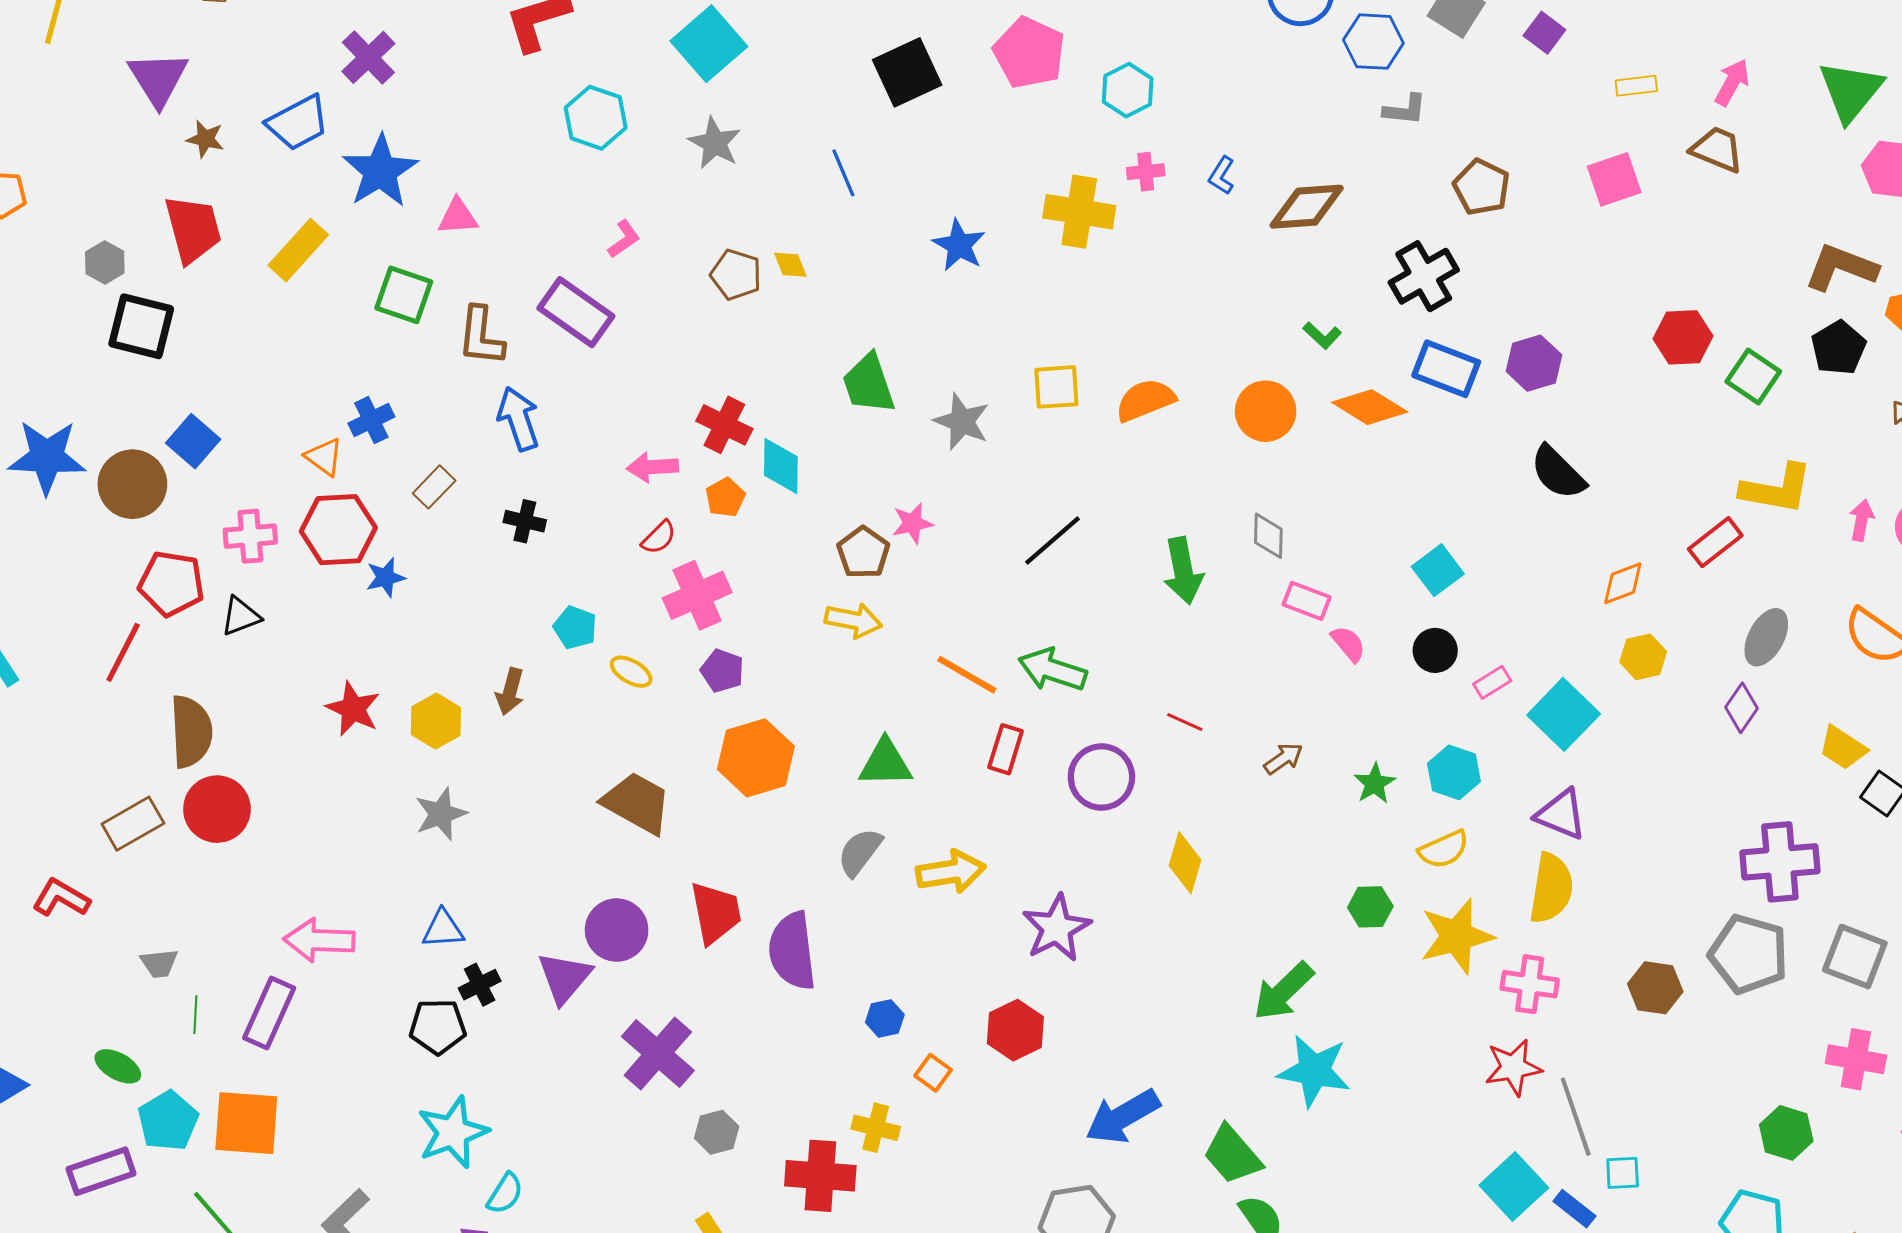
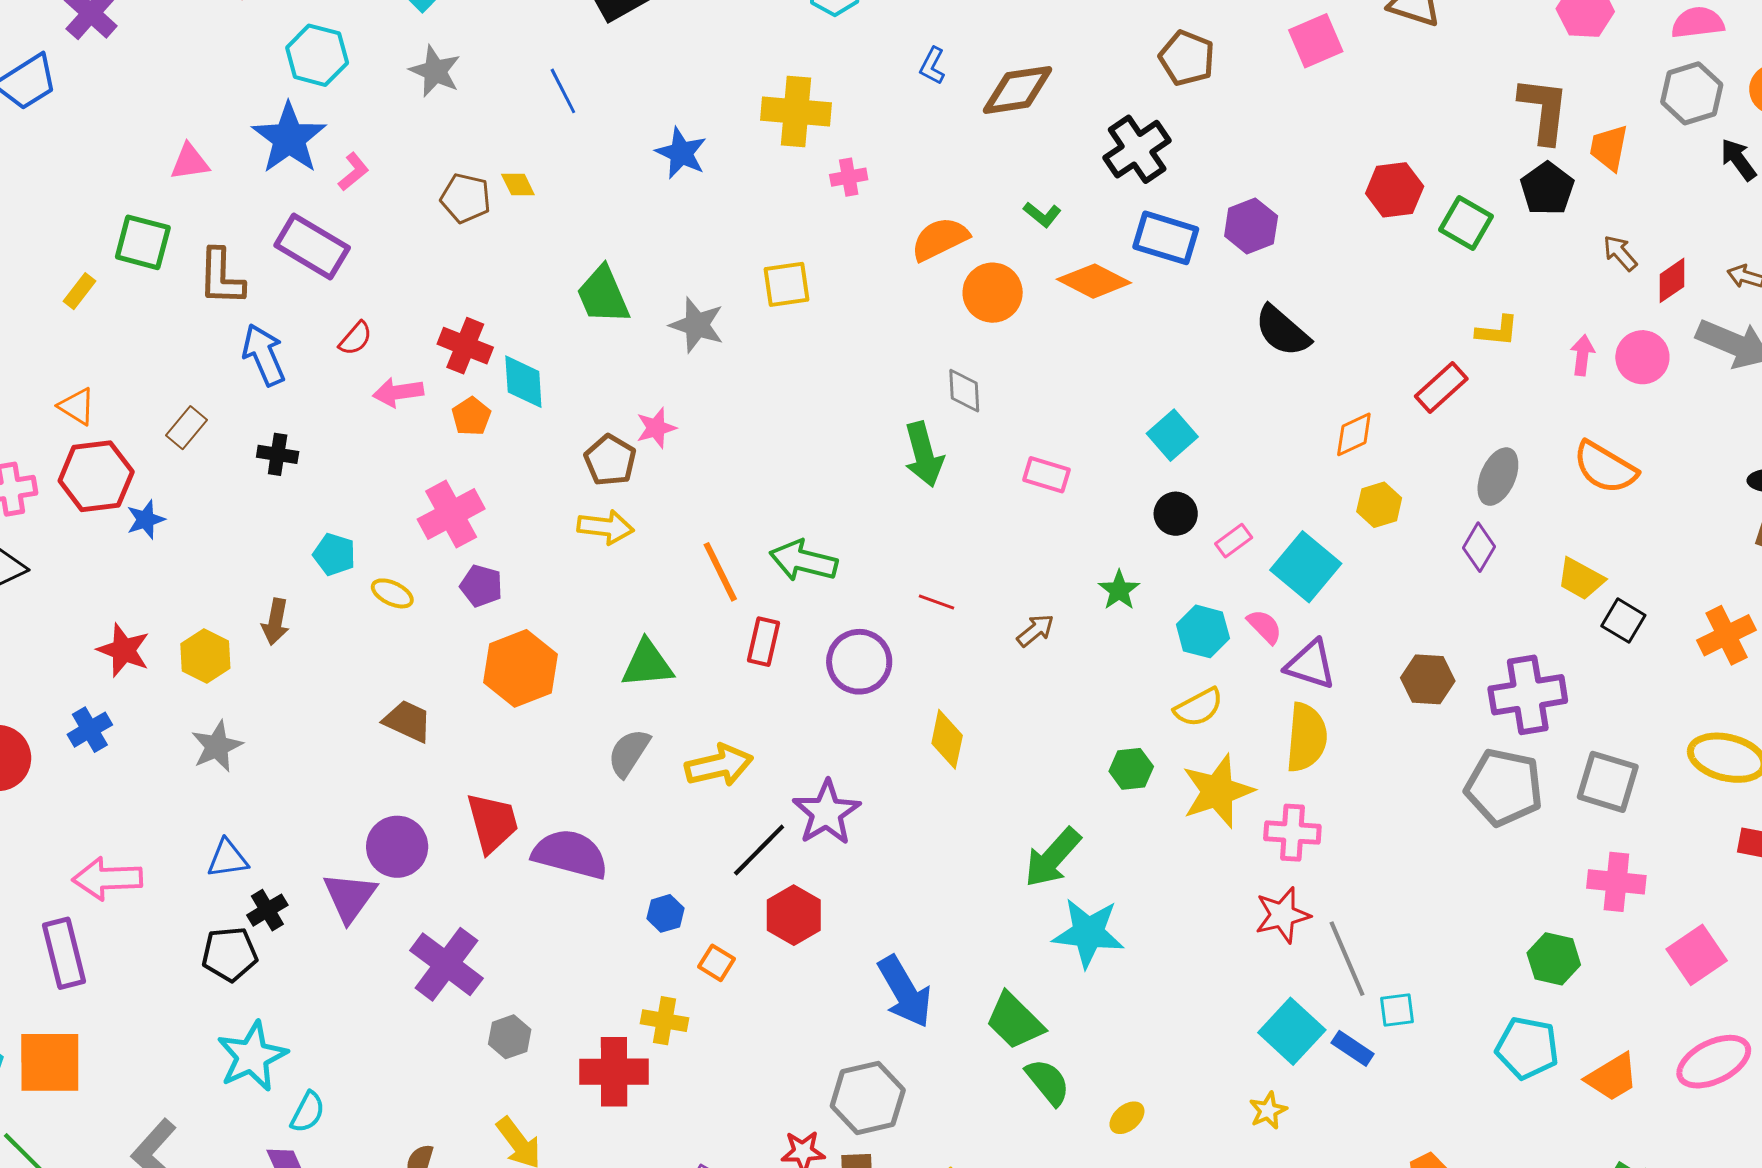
blue star: (380, 171) -> (289, 138), moved
pink cross: (1146, 172) -> (849, 177), moved
yellow rectangle: (298, 250) -> (79, 291), moved, size x0.6
brown L-shape: (1841, 267) -> (1544, 110), turned 80
orange semicircle: (1145, 400) -> (940, 239), moved
blue cross: (371, 420) -> (90, 730), moved
yellow L-shape: (1777, 489) -> (1497, 331), size x0.6
gray diamond: (1268, 536) -> (964, 391), moved
red semicircle: (659, 537) -> (355, 338), moved
black line: (1052, 540) -> (759, 850), moved
pink semicircle: (1348, 644) -> (1265, 627), moved
orange line: (967, 675) -> (720, 572), turned 38
green star: (1375, 783) -> (1119, 590), moved
brown trapezoid: (637, 803) -> (408, 721), size x0.7
purple semicircle: (792, 951) -> (570, 854), turned 116
brown hexagon: (1655, 988) -> (1428, 679), moved
purple rectangle: (269, 1013) -> (64, 953), turned -34
blue arrow: (1123, 1117) -> (905, 992), turned -86

